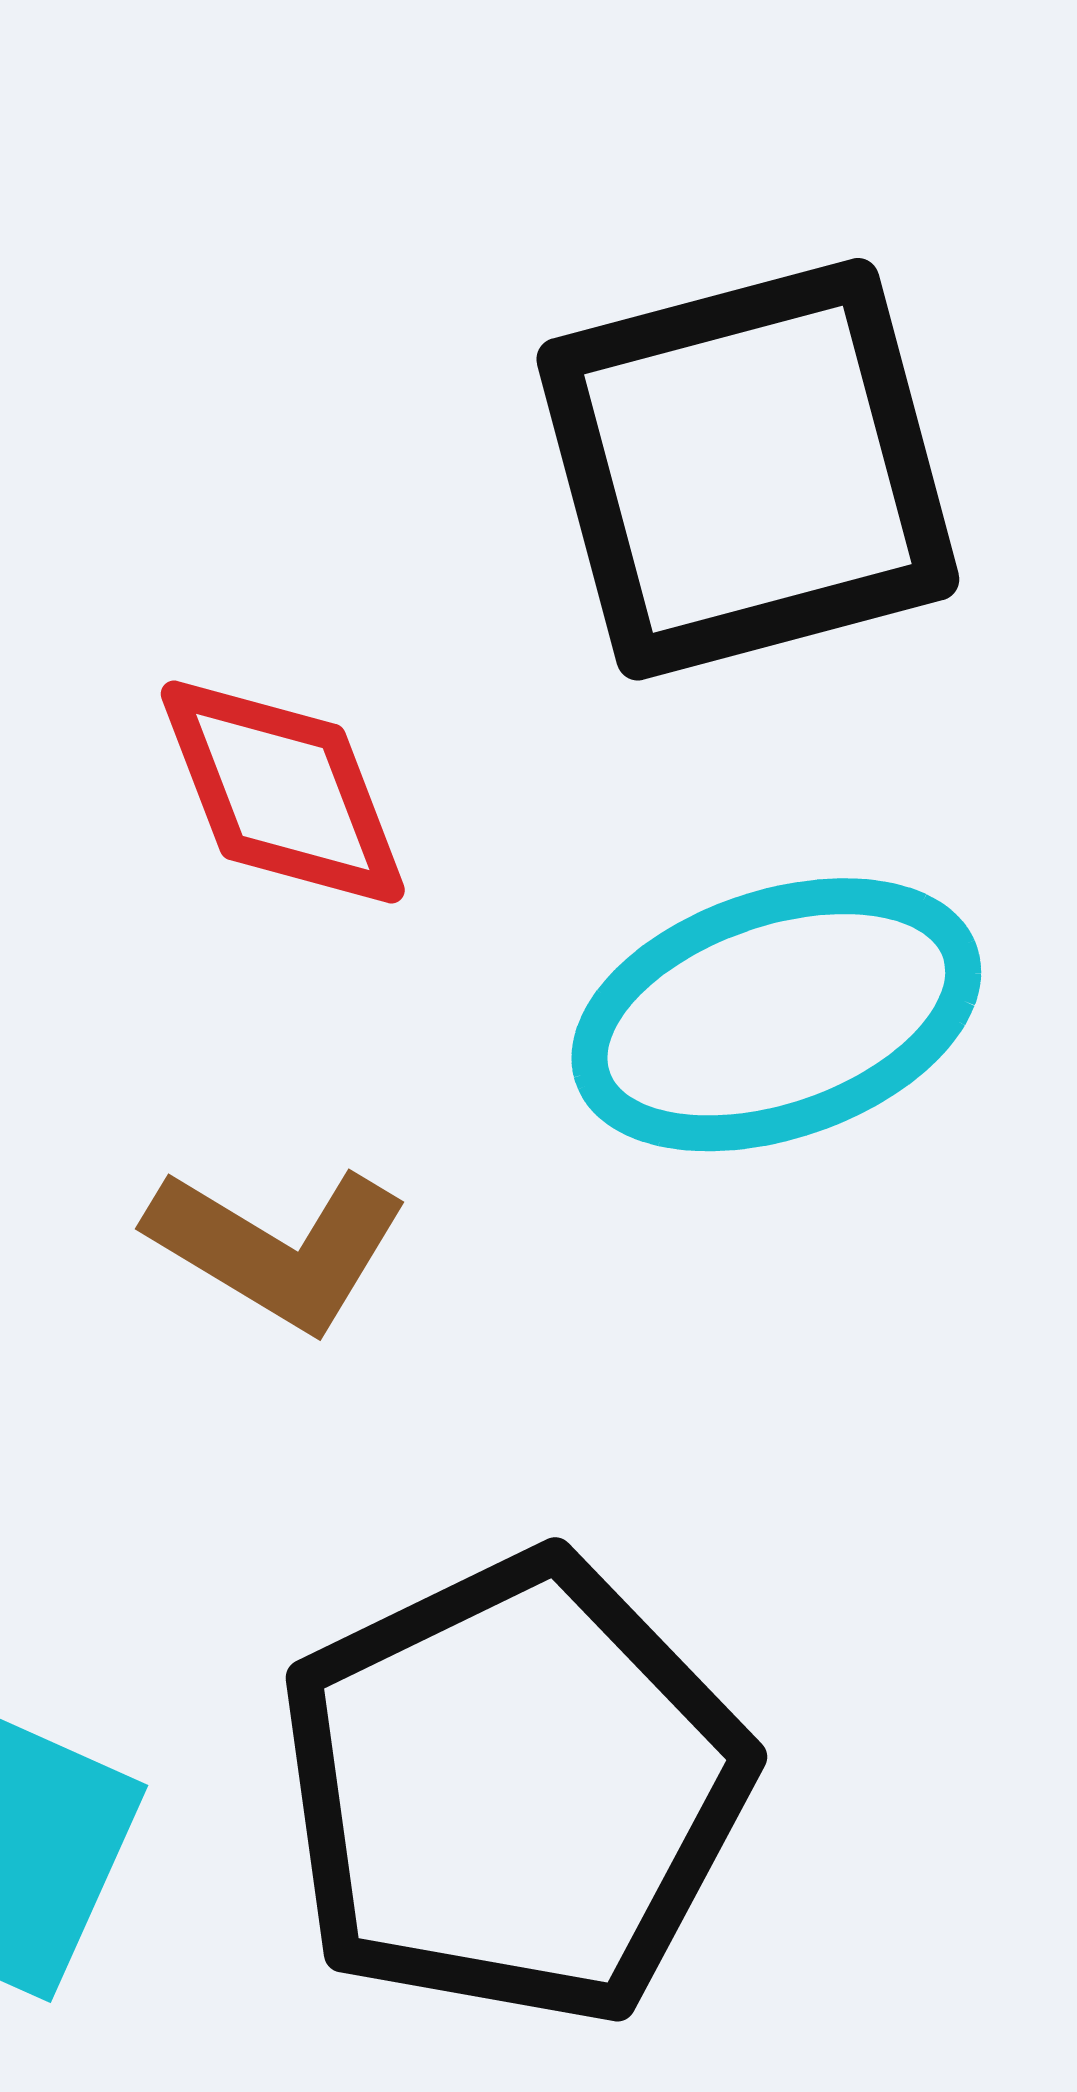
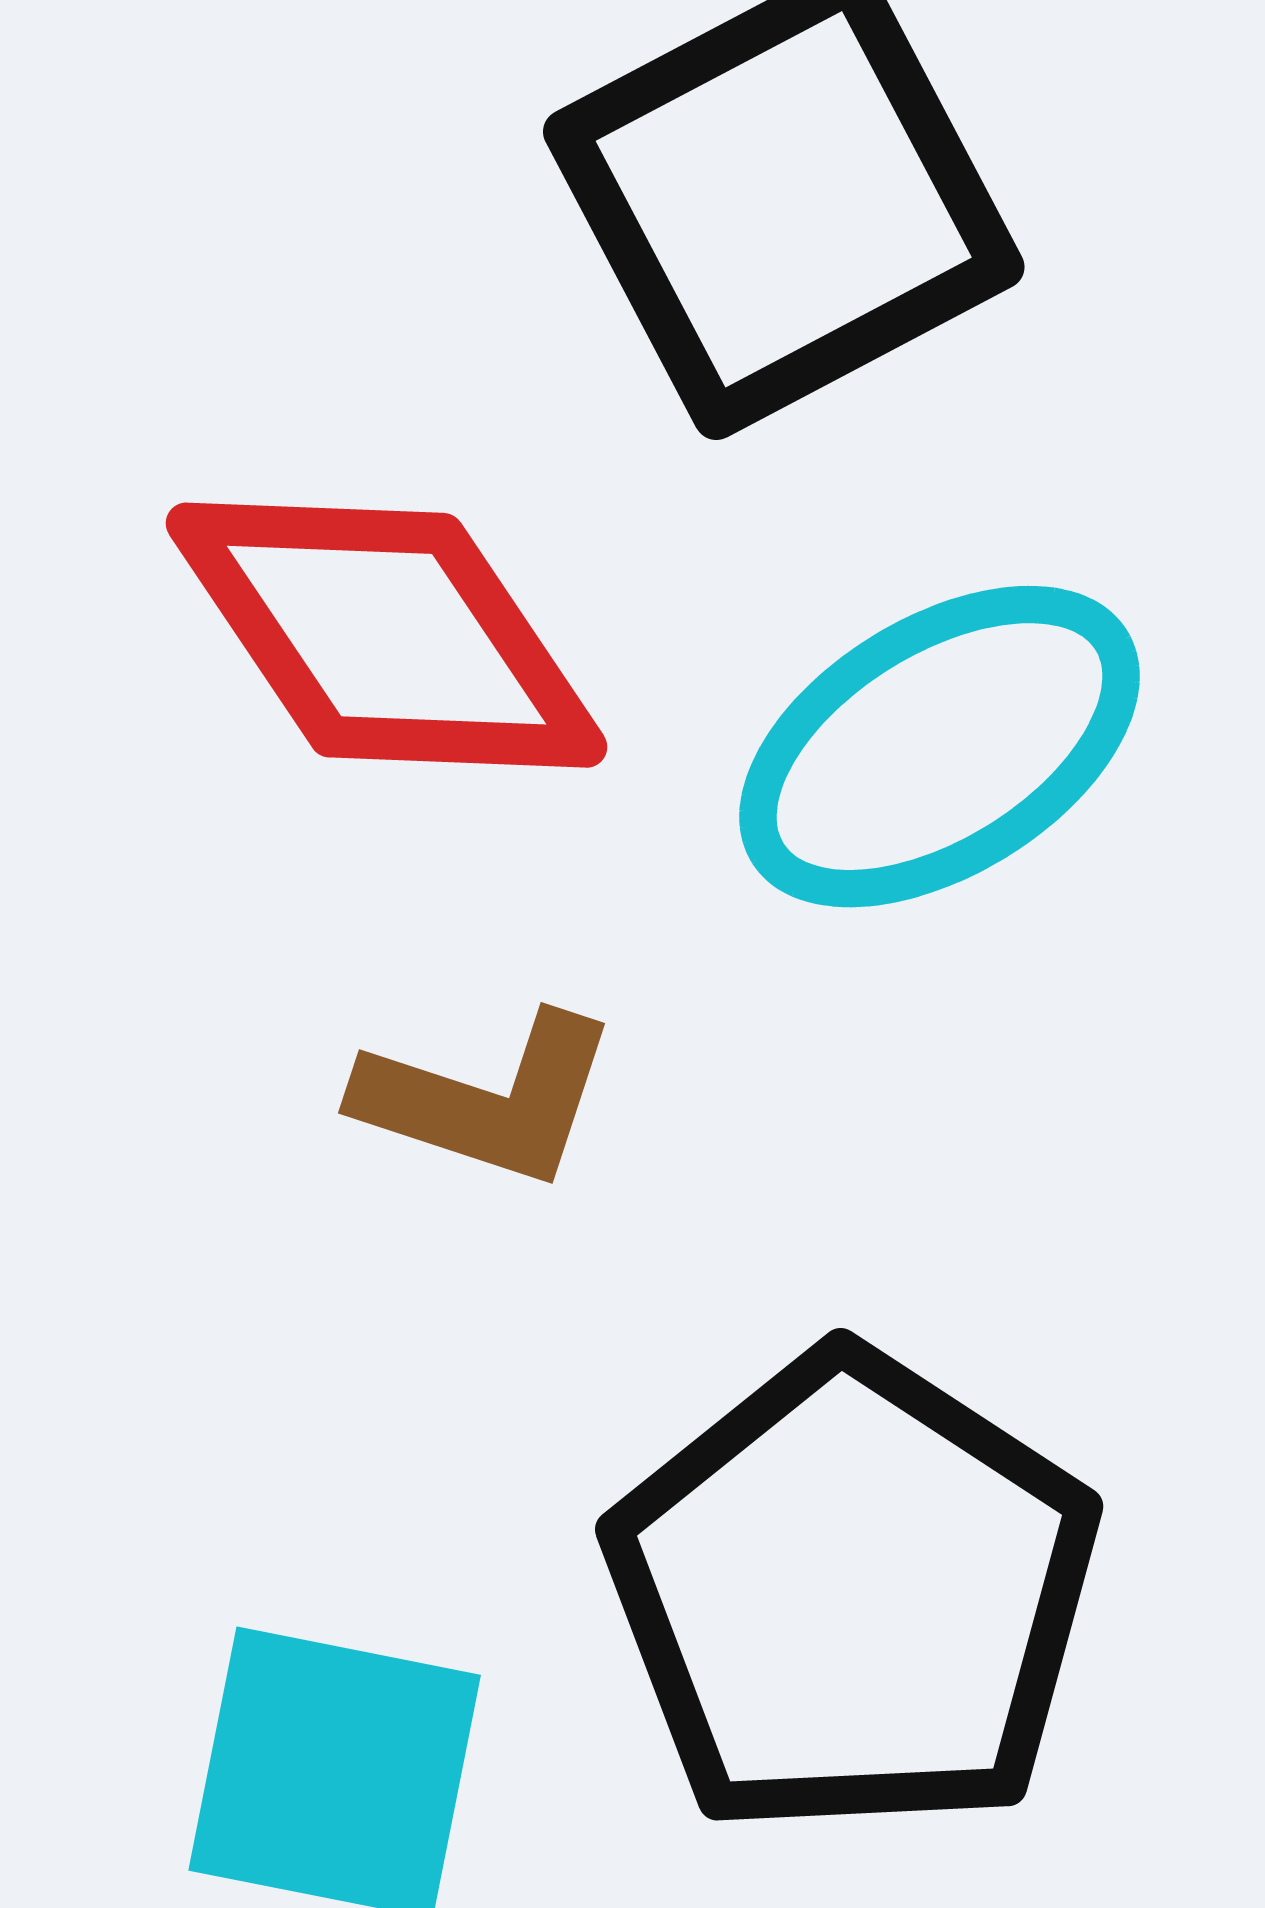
red diamond: (283, 792) -> (387, 635), size x1.5

